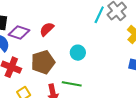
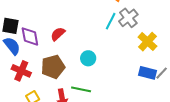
purple diamond: (19, 33) -> (30, 36), turned 60

